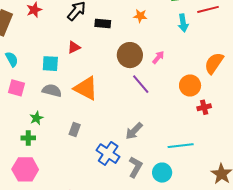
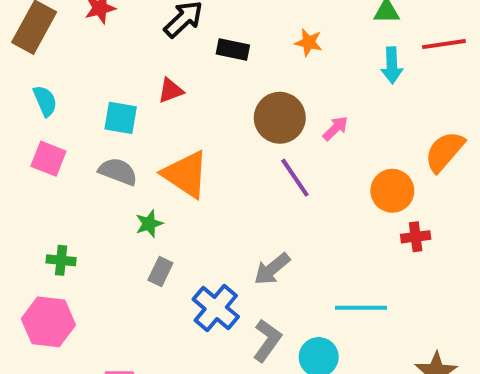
green star: (36, 118) -> (149, 224), moved
gray rectangle: (75, 130) -> (160, 272), moved

